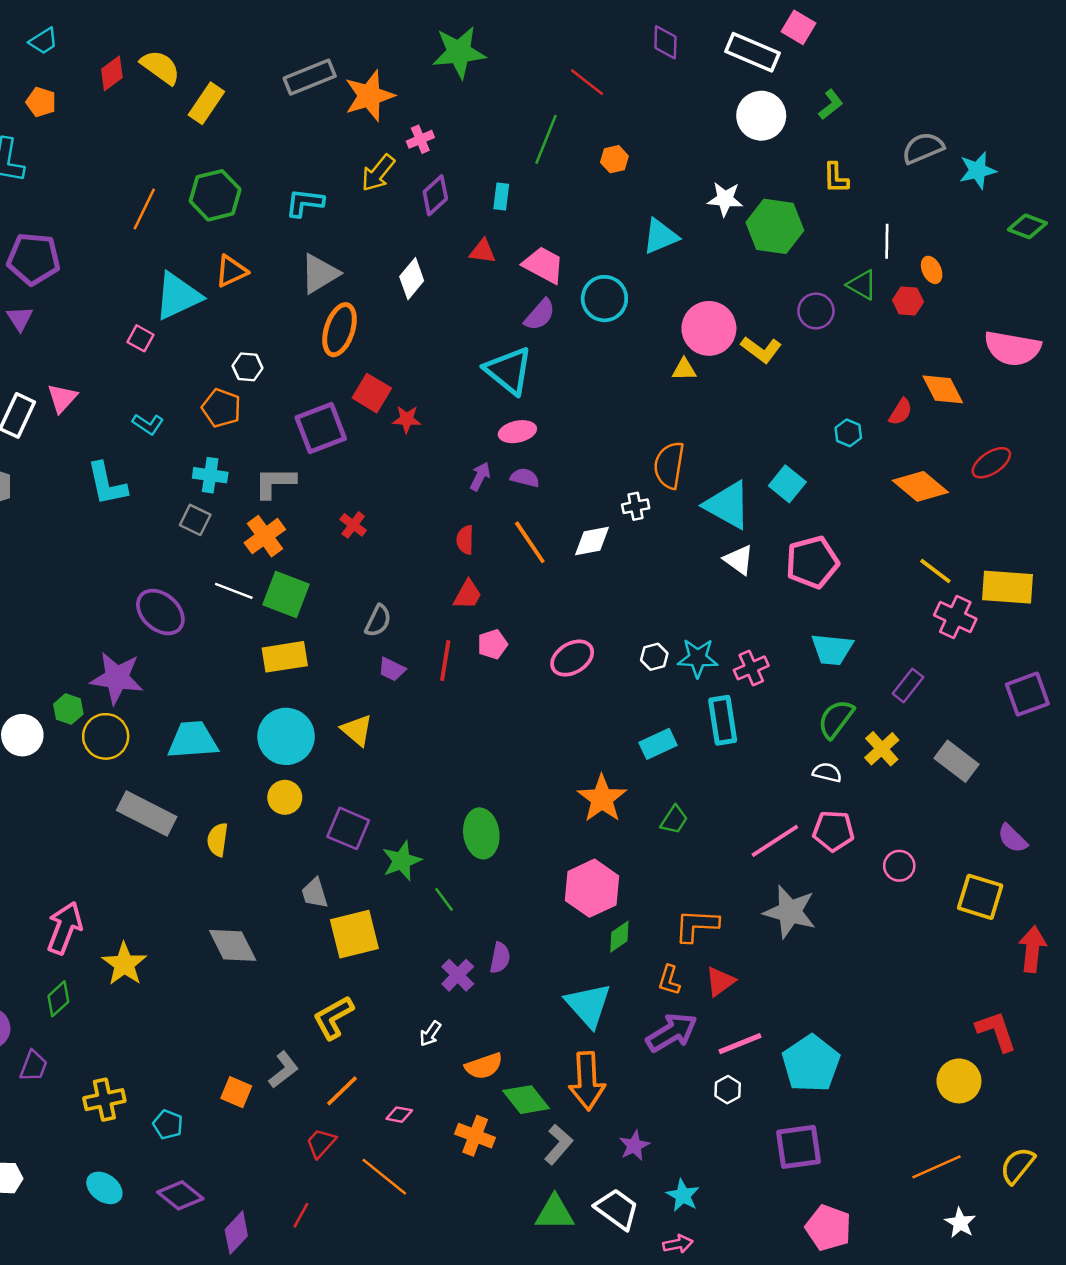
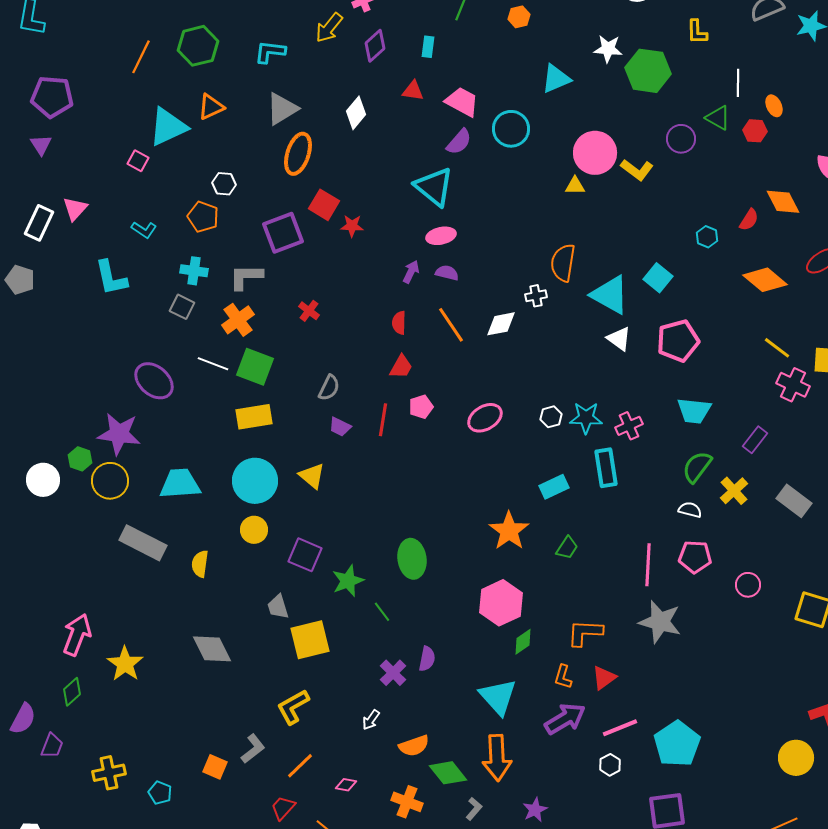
pink line: (775, 841) -> (648, 565), turned -54
gray L-shape: (558, 1144) -> (474, 809), size x0.7

